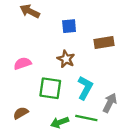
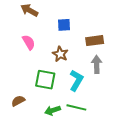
pink semicircle: (23, 63) -> (29, 42), moved, turned 77
gray arrow: (110, 103) -> (97, 64), moved, turned -30

